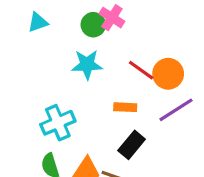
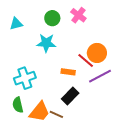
pink cross: (112, 18) -> (78, 15), moved
cyan triangle: (38, 22) -> (16, 24), moved
red line: (141, 70) -> (86, 61), moved

